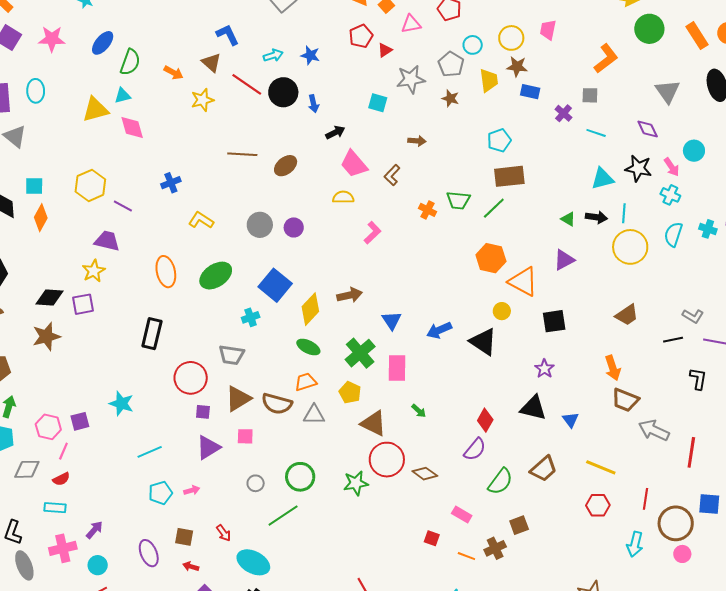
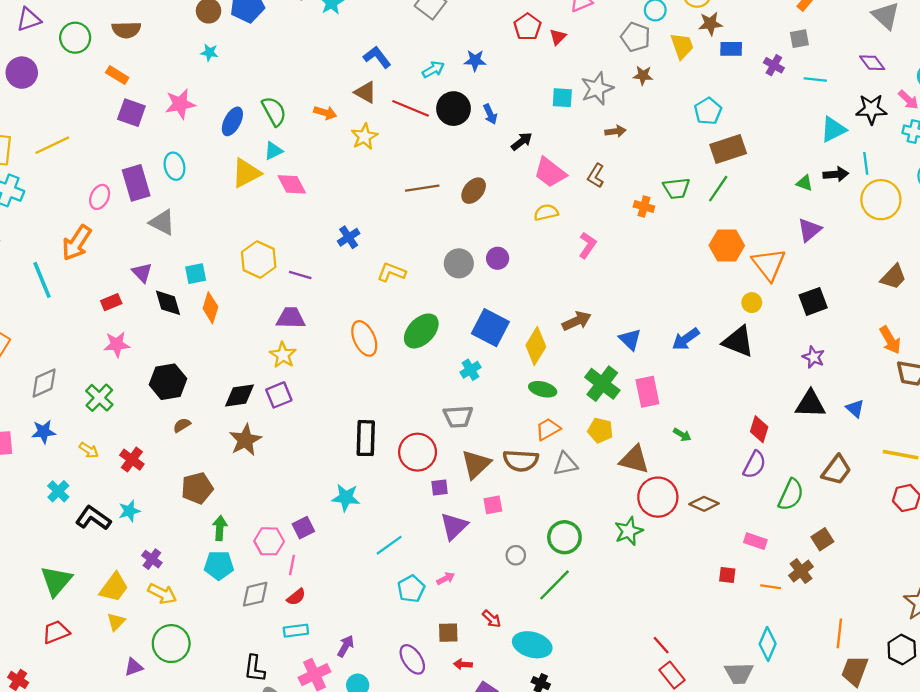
blue ellipse: (103, 43) -> (232, 121), moved
green semicircle: (130, 62) -> (274, 111), turned -36
gray star: (411, 79) -> (597, 88), moved
orange triangle: (523, 282) -> (769, 264), turned 36
black rectangle: (152, 334) -> (366, 438), moved

